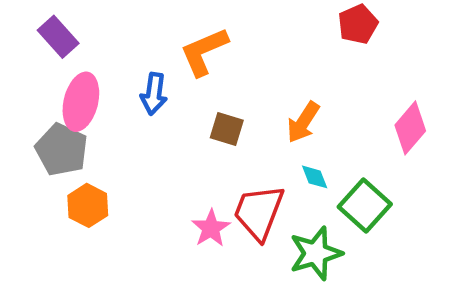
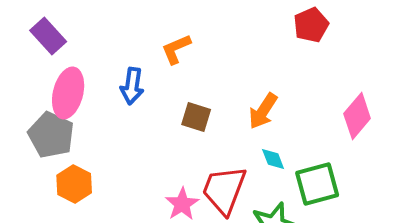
orange L-shape: (204, 52) -> (176, 49), size x0.7
green square: (365, 205) -> (317, 184), turned 33

